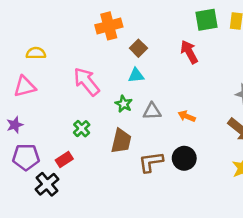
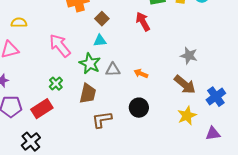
green star: (124, 104) -> (90, 64), size x1.5
red rectangle: (64, 159) -> (42, 109), size x1.5
brown L-shape: (151, 162) -> (102, 120), moved
black cross: (47, 184) -> (31, 142), moved

